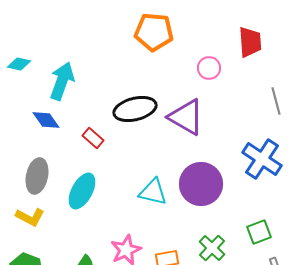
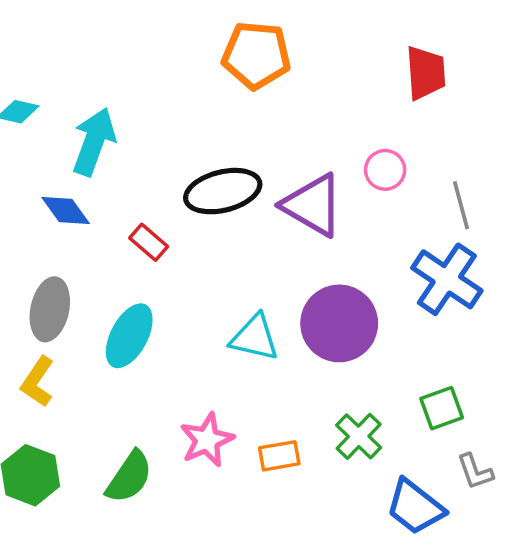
pink circle: (209, 68) -> (385, 170), moved
gray line: (276, 101) -> (461, 205), moved
yellow L-shape: (30, 217) -> (37, 382), turned 96

